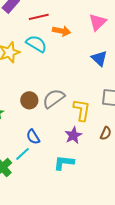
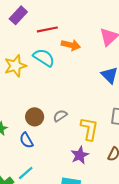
gray semicircle: (54, 98) -> (60, 116), size x0.6
blue semicircle: (33, 137) -> (26, 140), moved

